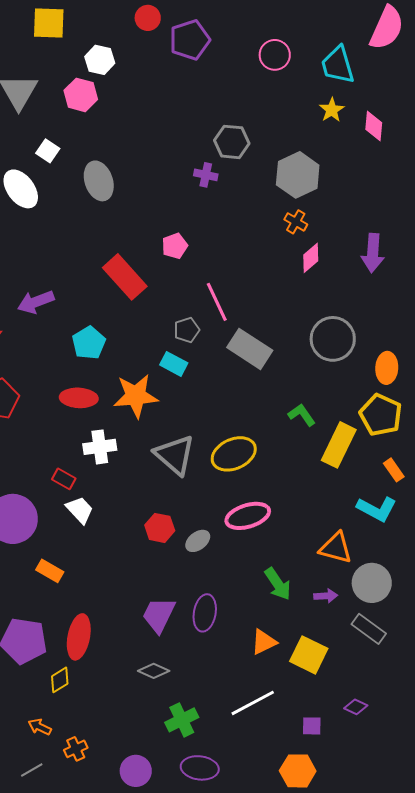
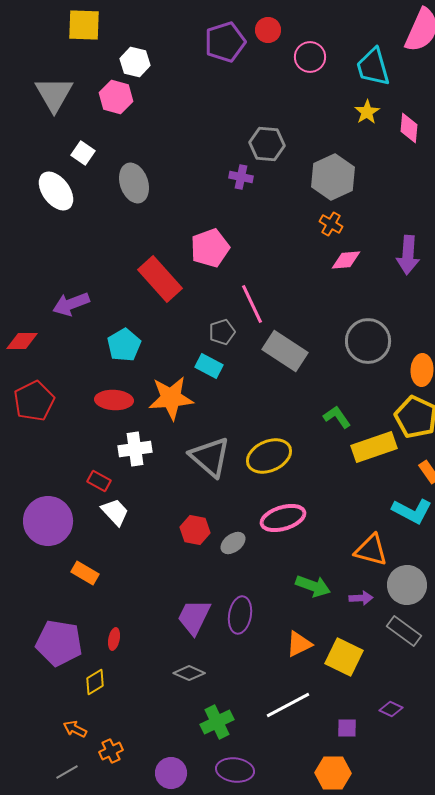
red circle: (148, 18) -> (268, 30), moved
pink pentagon: (175, 246) -> (210, 248), size x1.5
pink diamond: (311, 258) -> (346, 260), turned 36
yellow rectangle: (339, 445) -> (374, 447), turned 45
green arrow: (278, 584) -> (313, 586), turned -36
red ellipse: (79, 637) -> (114, 639), size x0.5

